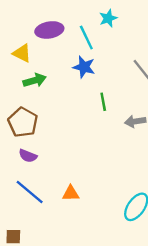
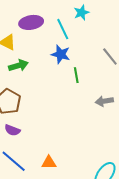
green line: (103, 102) -> (76, 75), moved

